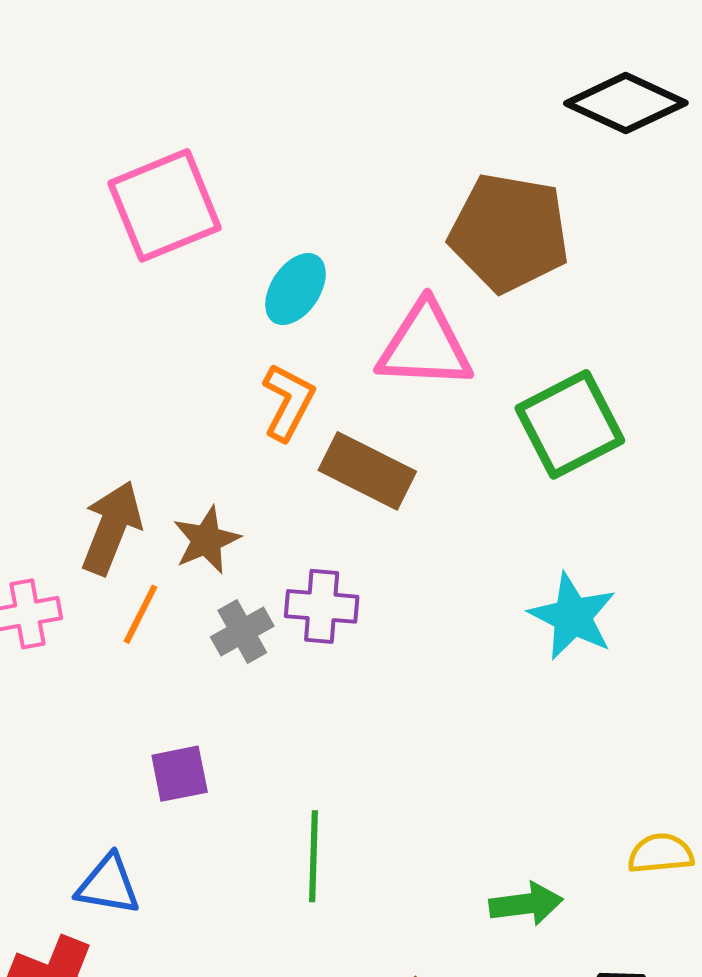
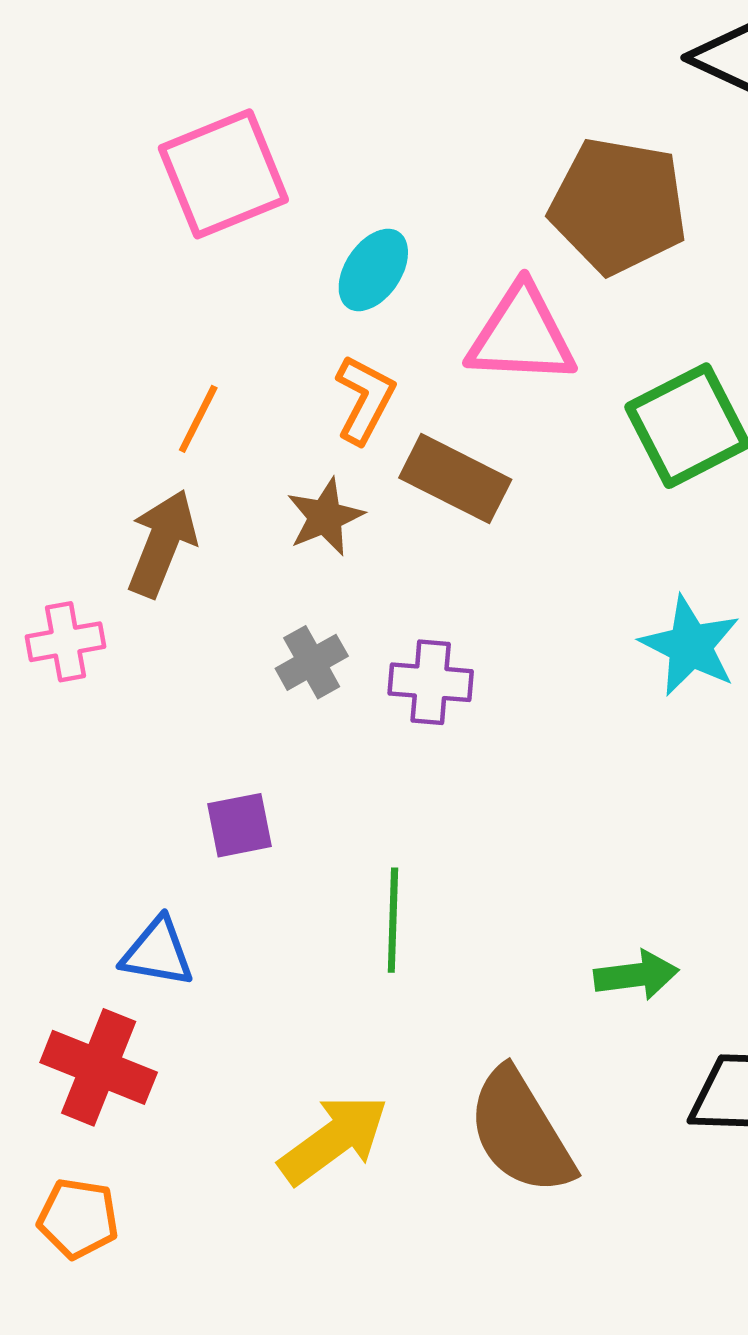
brown star: (206, 540) -> (325, 517), moved
purple cross: (322, 606) -> (431, 682), moved
orange line: (141, 614) -> (198, 419), moved

